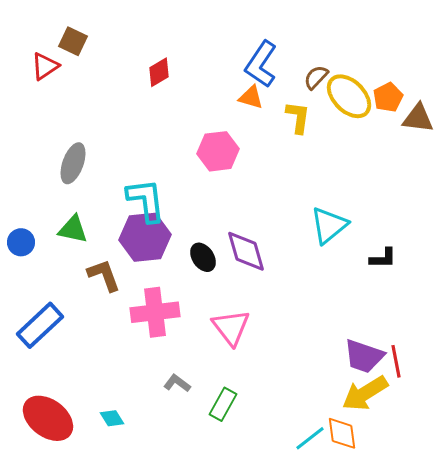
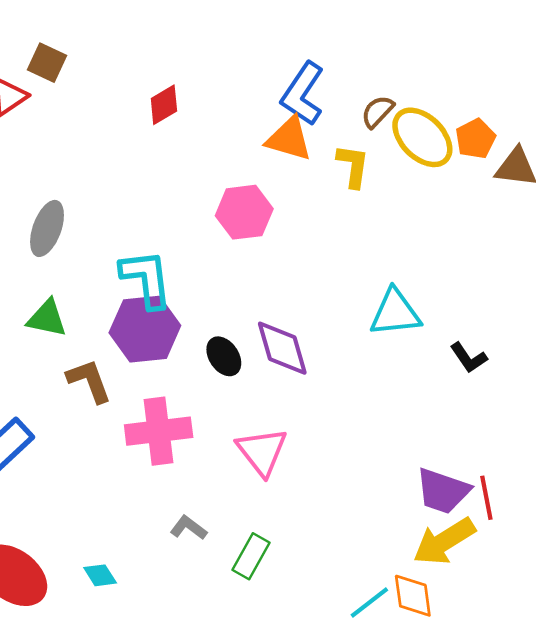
orange triangle: (251, 97) -> (289, 139), size x1.4
cyan triangle: (329, 225) -> (395, 313), turned 33
black L-shape: (383, 258) -> (469, 358), turned 56

